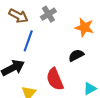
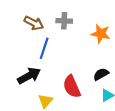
gray cross: (48, 14) -> (64, 21), turned 35
black semicircle: (76, 55) -> (101, 74), moved

